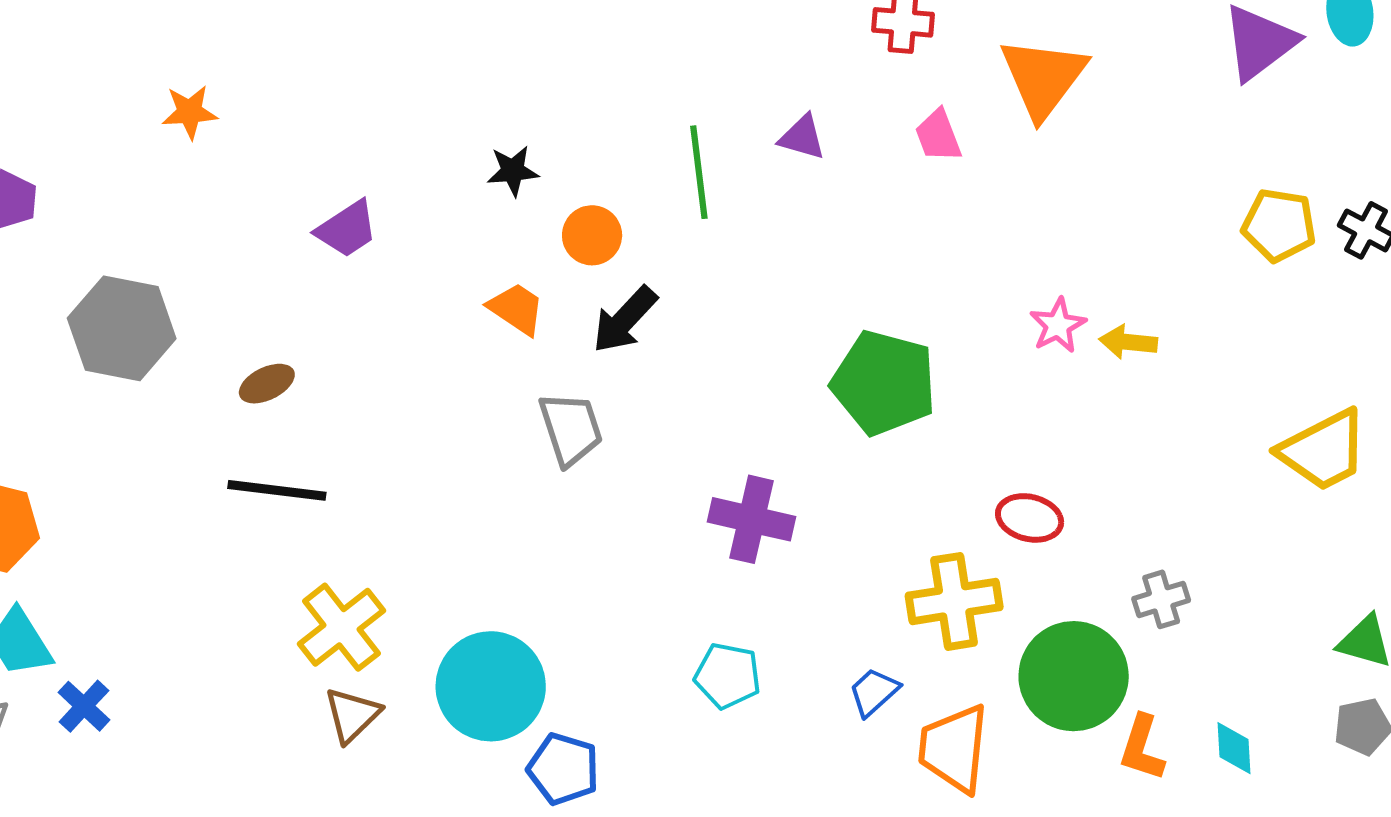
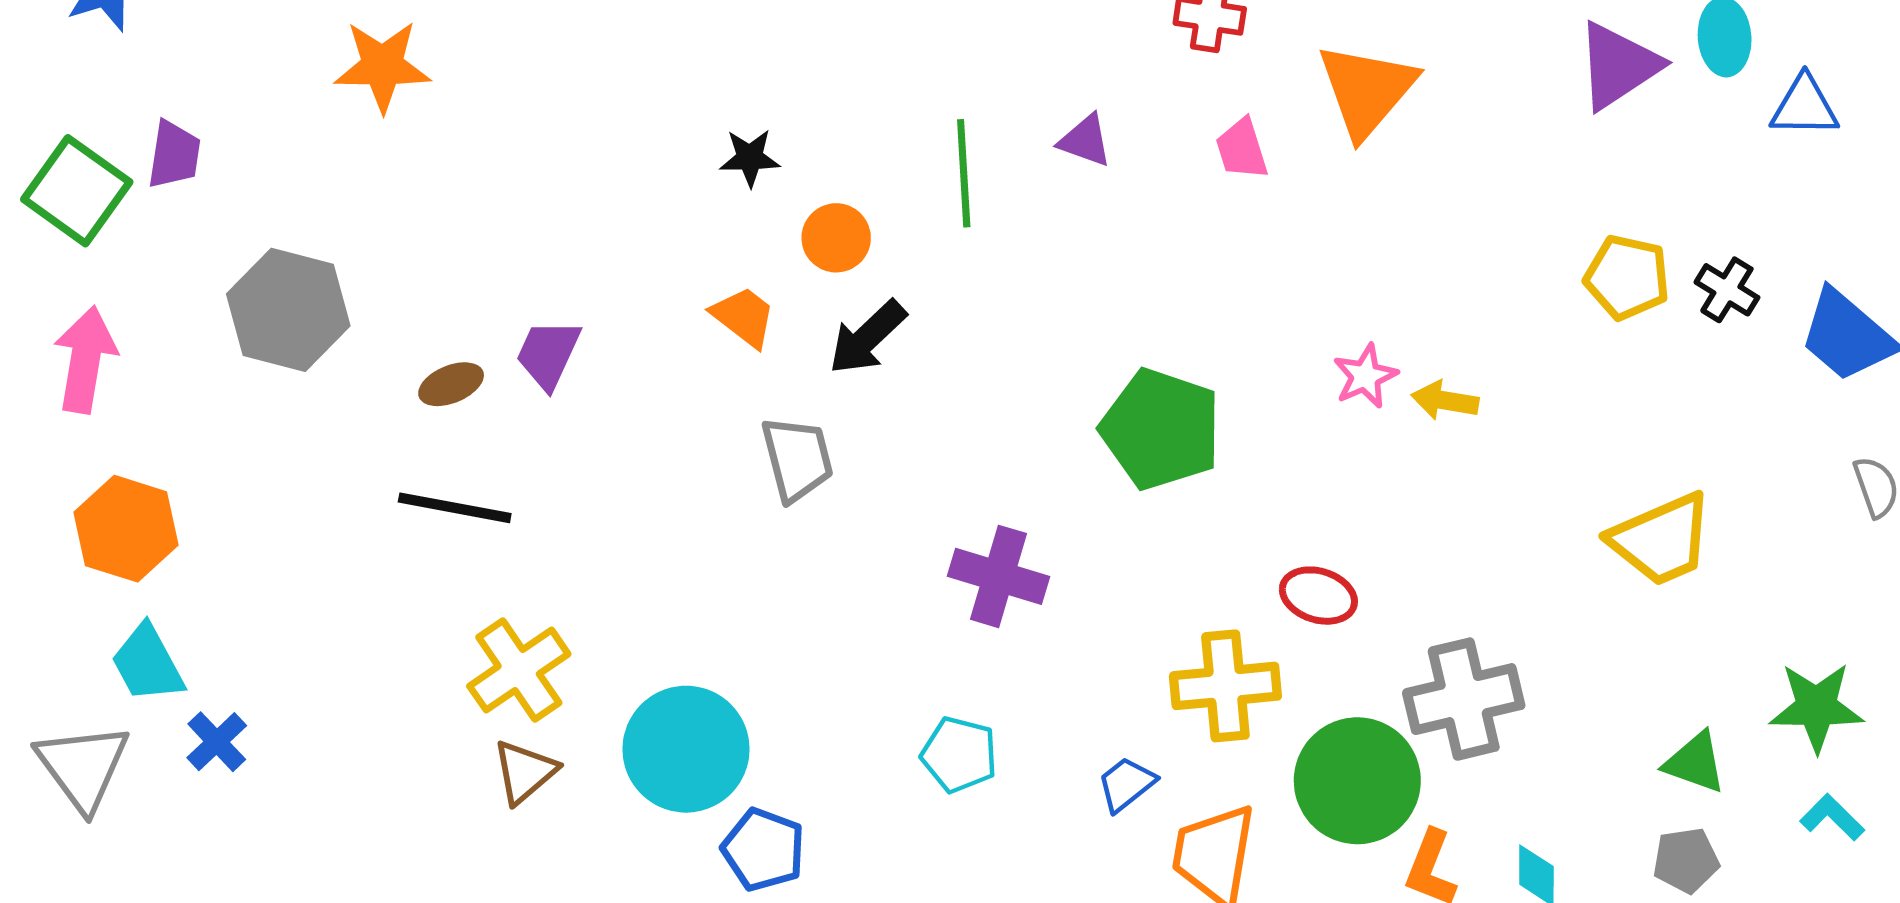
orange star: (190, 112) -> (382, 66), size x1.5
purple trapezoid: (347, 229) -> (548, 354), moved, turned 144
gray cross: (1161, 599) -> (1464, 699), size x1.8

